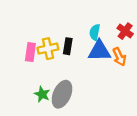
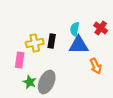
pink rectangle: (30, 52) -> (20, 60), moved
orange arrow: (119, 57) -> (96, 66), moved

